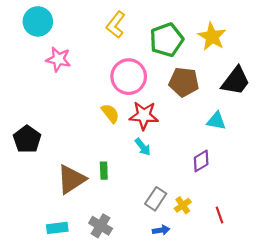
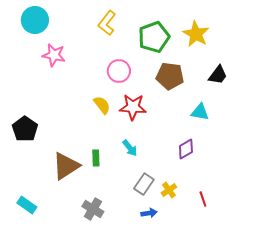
pink circle: (129, 77) -> (119, 71), size x0.7
black trapezoid: (236, 81) -> (218, 75), size x0.7
cyan arrow: (143, 147) -> (130, 148), moved
cyan rectangle: (57, 228) -> (27, 205), moved, turned 42

